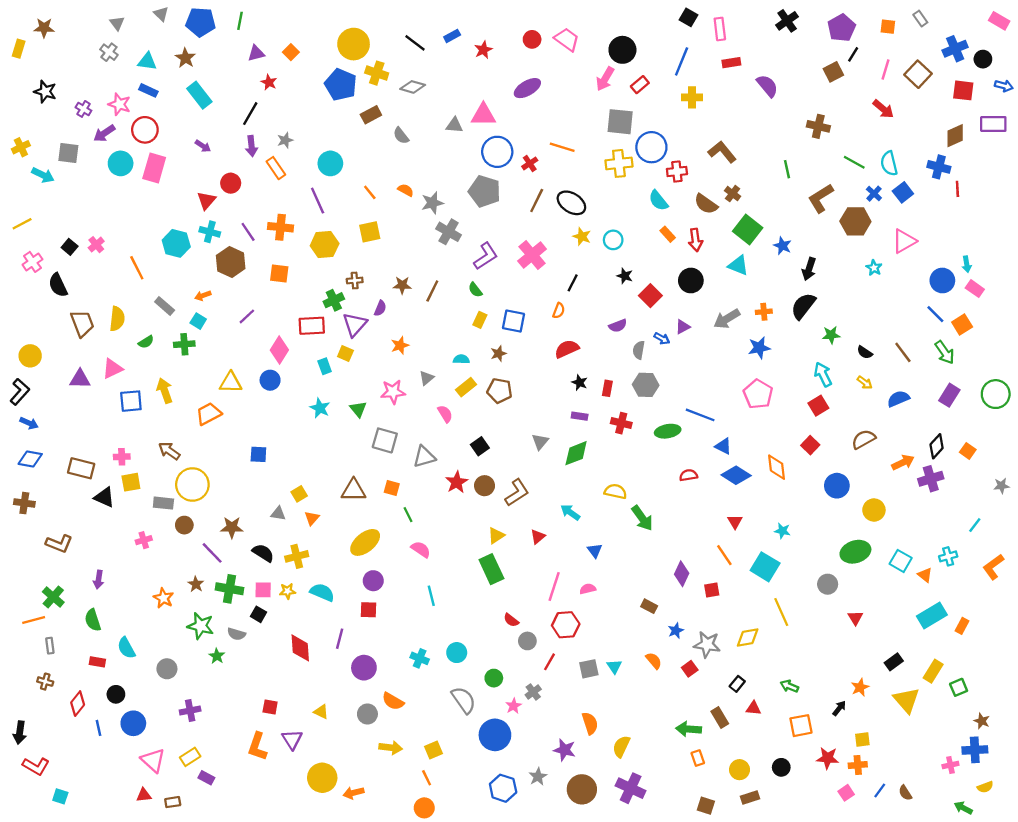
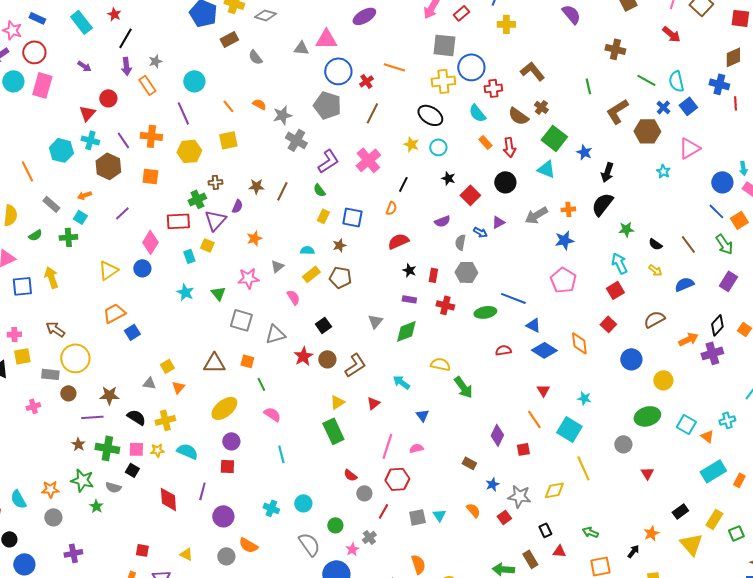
red star: (269, 82) -> (114, 14), moved
black ellipse: (571, 203) -> (430, 115), moved
yellow triangle: (231, 382) -> (108, 270), turned -35
orange trapezoid: (209, 414) -> (114, 313), moved
blue square: (258, 454) -> (132, 332), turned -35
purple line: (212, 553) -> (92, 417), turned -50
orange star: (163, 598) -> (50, 489), moved, turned -30
black rectangle: (737, 684) -> (545, 530), turned -64

